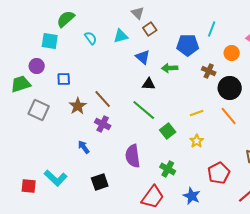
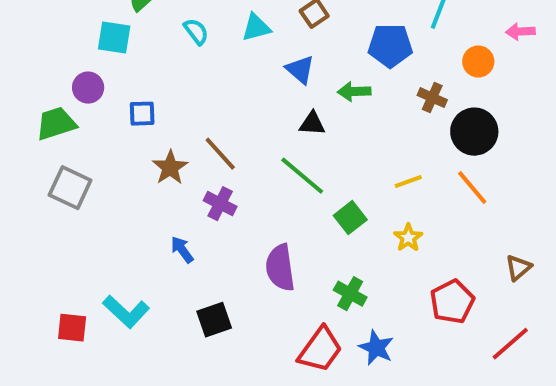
gray square: (39, 110) -> (70, 188), moved
blue star: (192, 196) -> (376, 348), moved

